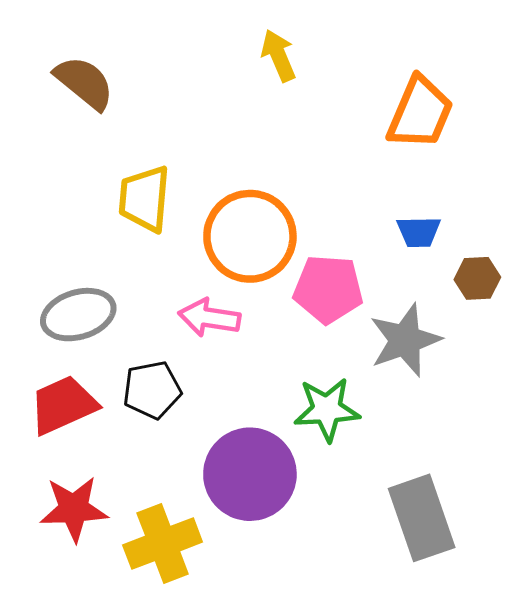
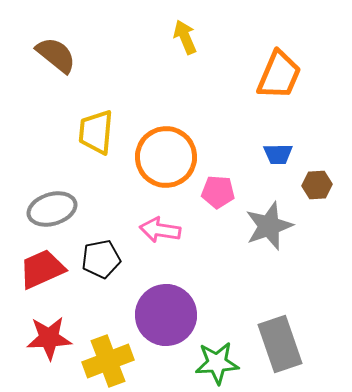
pink pentagon: (328, 289) -> (218, 192), size x0.7
pink arrow: (209, 318) -> (160, 230), moved
green star: (327, 409) -> (217, 363), moved

